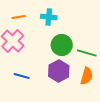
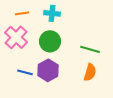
green circle: (62, 45) -> (50, 41), moved
purple hexagon: (59, 71) -> (48, 70), moved

